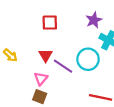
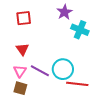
cyan circle: (88, 59) -> (63, 69), moved
purple line: (63, 66) -> (40, 71), moved

